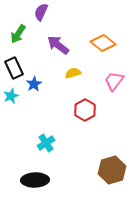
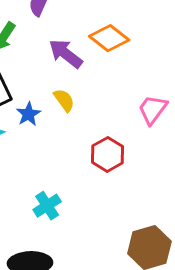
orange diamond: (103, 43) -> (109, 38), moved
yellow semicircle: (73, 73) -> (64, 100), moved, turned 70

